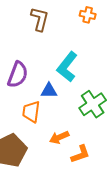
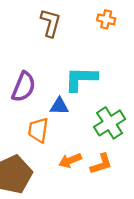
cyan L-shape: (67, 67) -> (81, 79), turned 52
orange L-shape: (80, 154) -> (101, 164), moved

